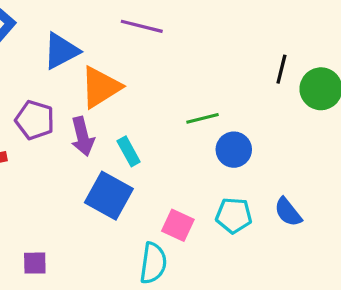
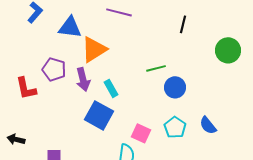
blue triangle: (61, 51) -> (70, 27), turned 35
black line: (281, 69) -> (183, 24), moved
cyan pentagon: (234, 215) -> (175, 127), turned 30

